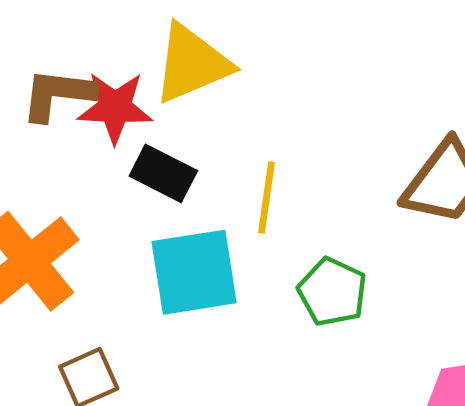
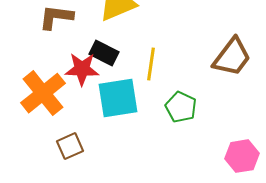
red star: (115, 108) -> (82, 69), moved

